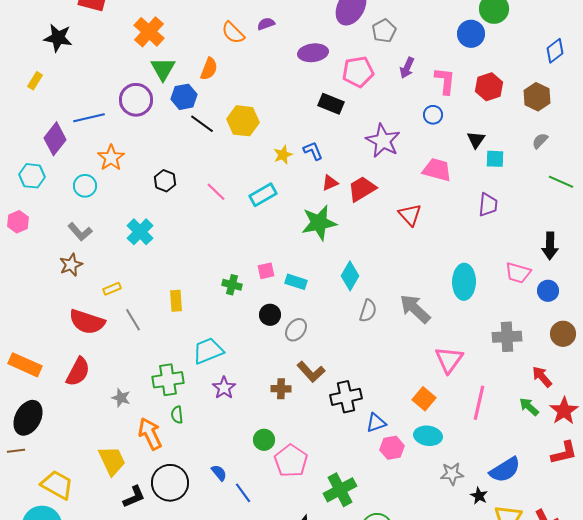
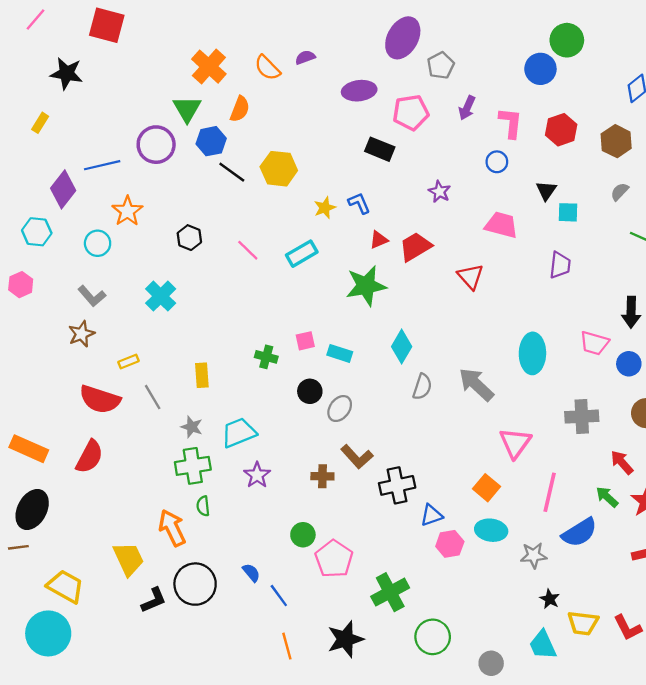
orange cross: (149, 32) -> (209, 67), moved
purple star: (383, 141) -> (439, 192), size x0.6
gray star: (121, 398) -> (192, 427), moved
blue semicircle: (505, 470) -> (579, 532), moved
gray star: (452, 474) -> (534, 555), moved

